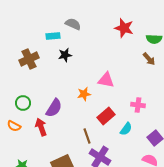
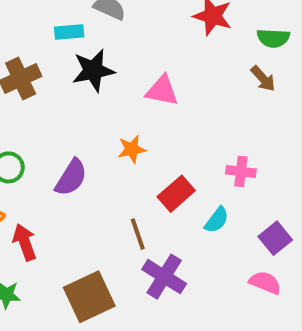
black star: (65, 55) -> (93, 70), size x1.5
pink triangle: (106, 80) -> (162, 91), moved
red arrow: (41, 127) -> (25, 242), moved

